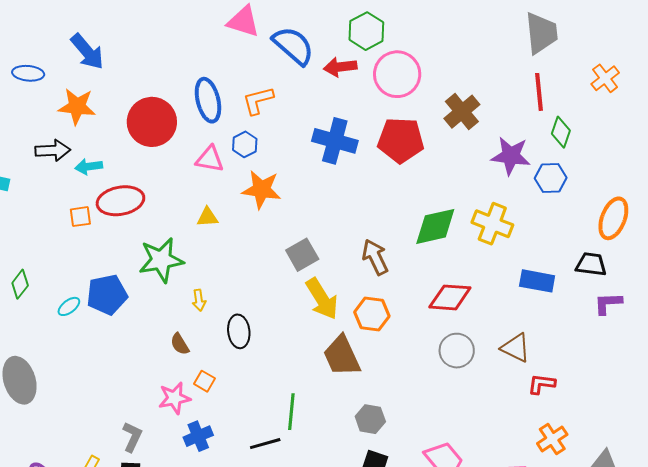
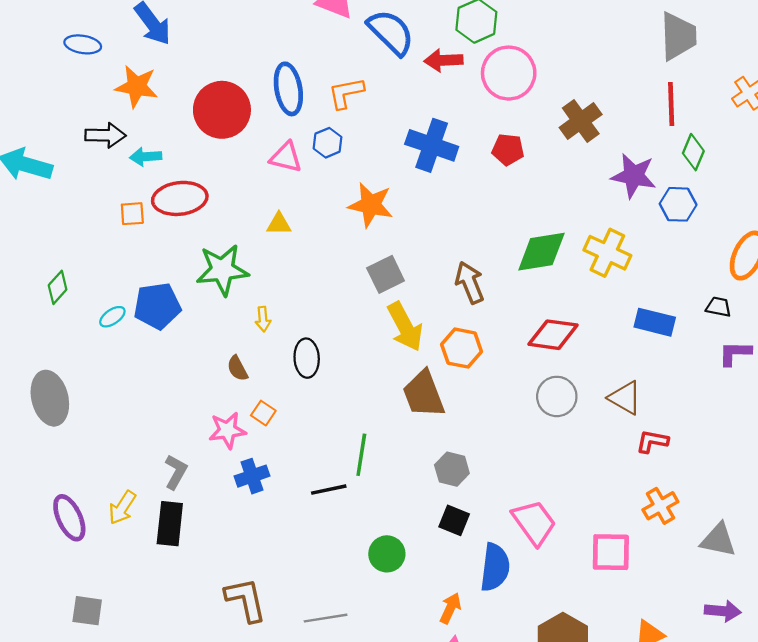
red pentagon: (401, 140) -> (508, 150), size x0.6
orange star: (262, 189) -> (371, 205), moved
black trapezoid: (591, 264) -> (718, 307), size x0.7

